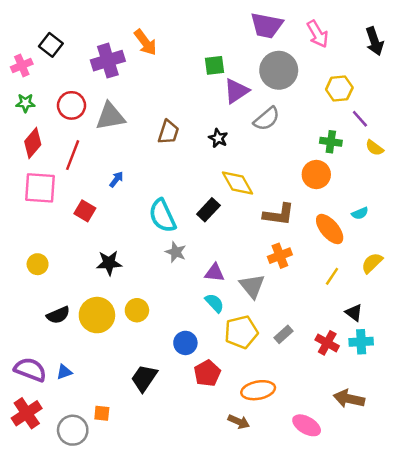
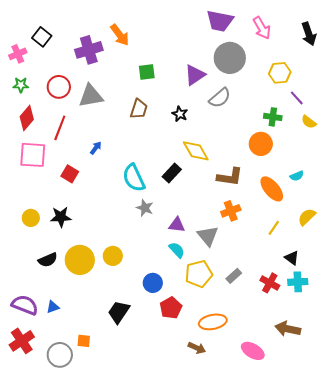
green square: (214, 65) -> (147, 72), moved
black star: (109, 263) -> (61, 217), moved

